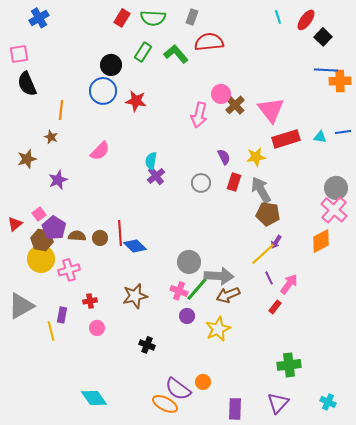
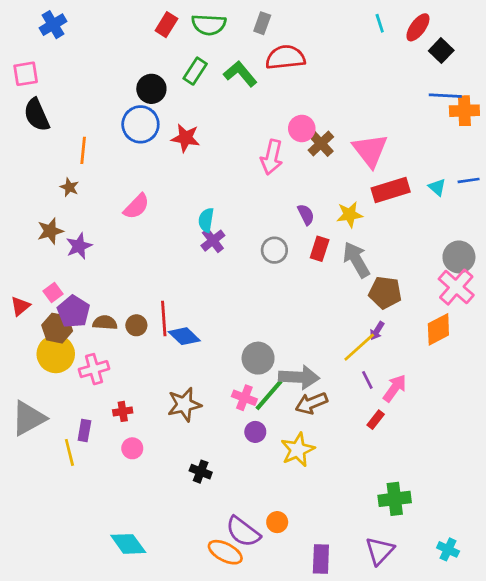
cyan triangle: (320, 137) -> (437, 187), turned 32
brown star: (27, 159) -> (50, 231), moved
brown pentagon: (268, 214) -> (385, 292), moved

